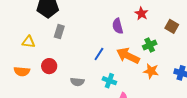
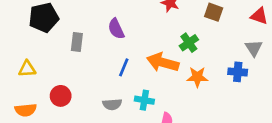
purple semicircle: (118, 26) -> (116, 29), moved
gray rectangle: (59, 32) -> (77, 42), moved
gray semicircle: (77, 82) -> (112, 104), moved

